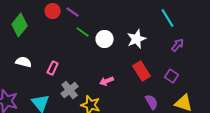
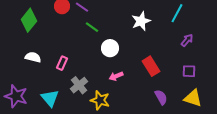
cyan line: (168, 18) -> (177, 13), turned 60
white circle: (105, 39) -> (110, 48), moved
white star: (137, 39) -> (141, 21), moved
purple square: (172, 76) -> (189, 71), moved, turned -32

